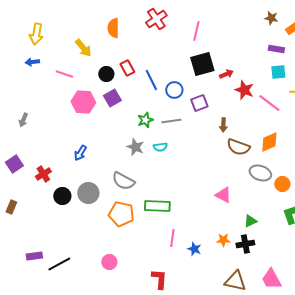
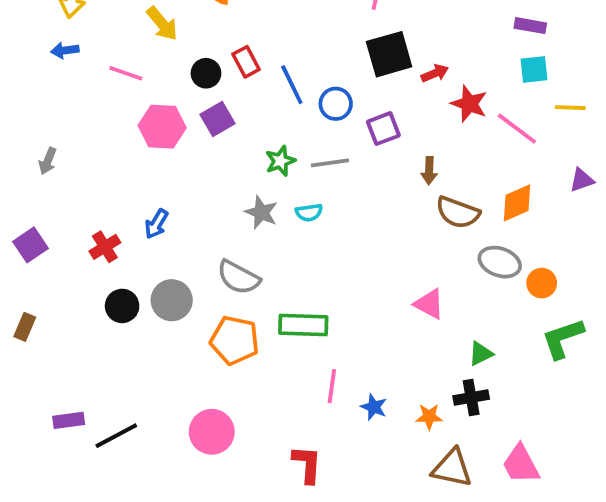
red cross: (43, 174) -> (105, 247), moved
orange star: (223, 240) -> (429, 417), moved
pink circle: (109, 262) -> (212, 432), size x1.5

